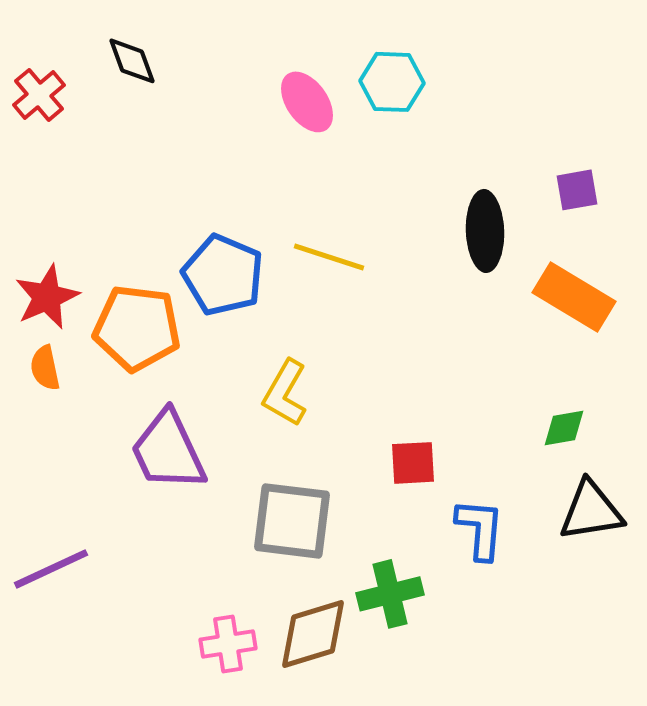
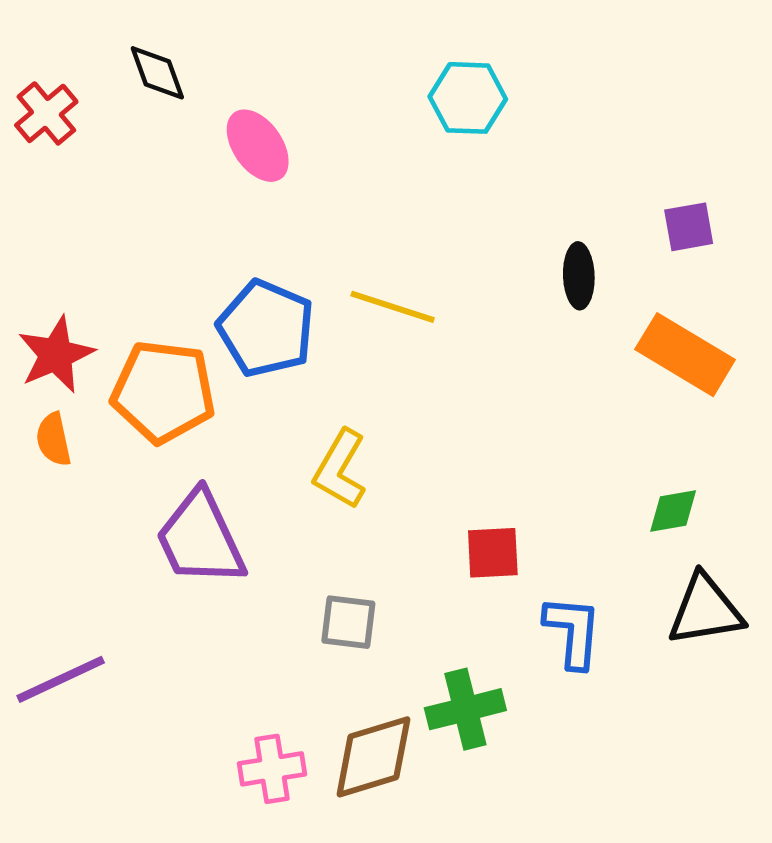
pink ellipse: (307, 102) -> (258, 146), moved
black ellipse: (485, 231) -> (579, 276), size x0.7
gray square: (292, 521) -> (348, 622), size x0.6

